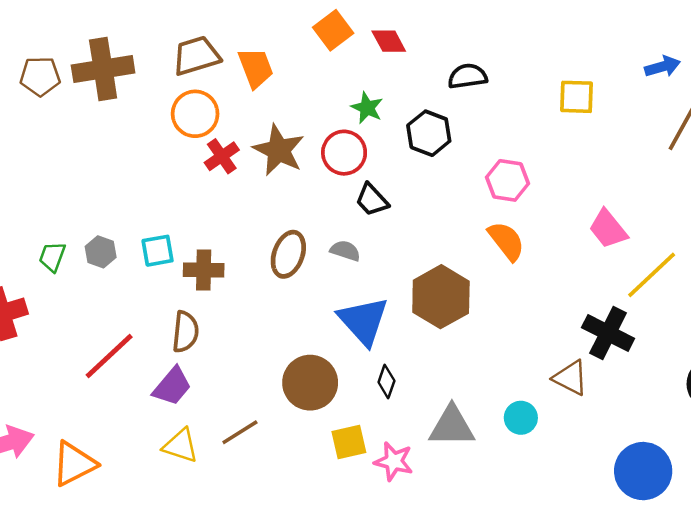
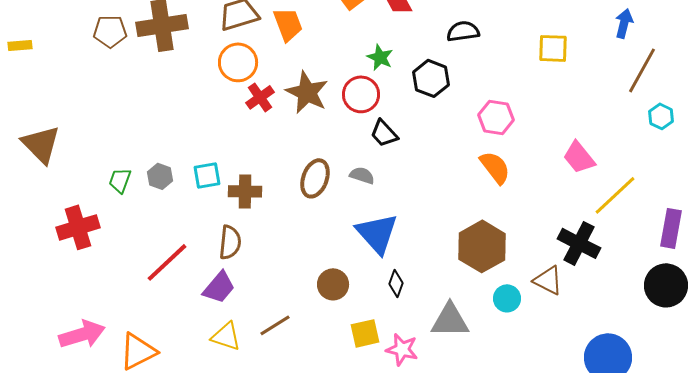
blue arrow: (663, 67) -> (624, 23), turned -60
brown hexagon: (441, 297) -> (482, 246), moved
brown circle: (310, 383) -> (333, 284), size x0.7
cyan circle: (521, 418) -> (507, 298), moved

